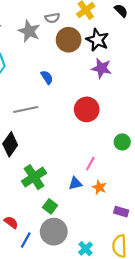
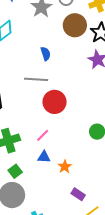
red circle: (87, 109) -> (55, 102), moved
gray line: (26, 110) -> (36, 79), moved
pink line: (90, 164) -> (43, 135), moved

